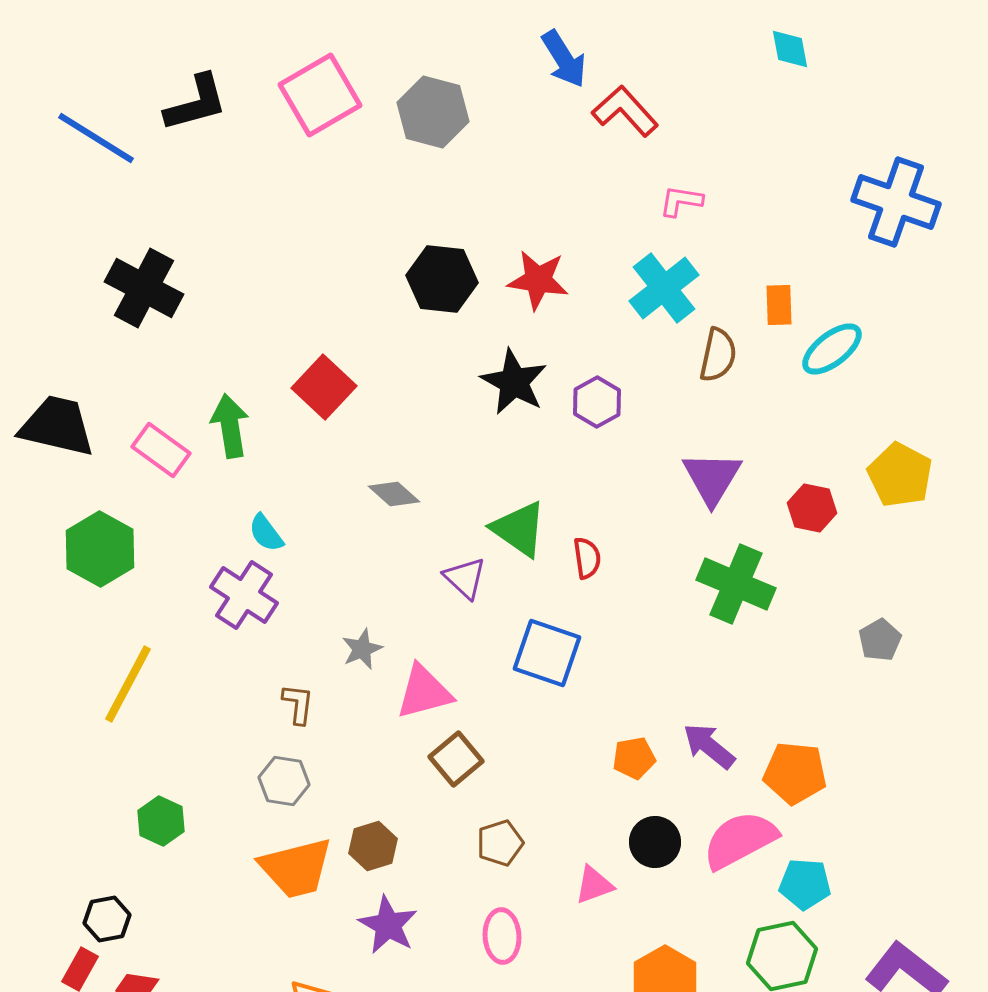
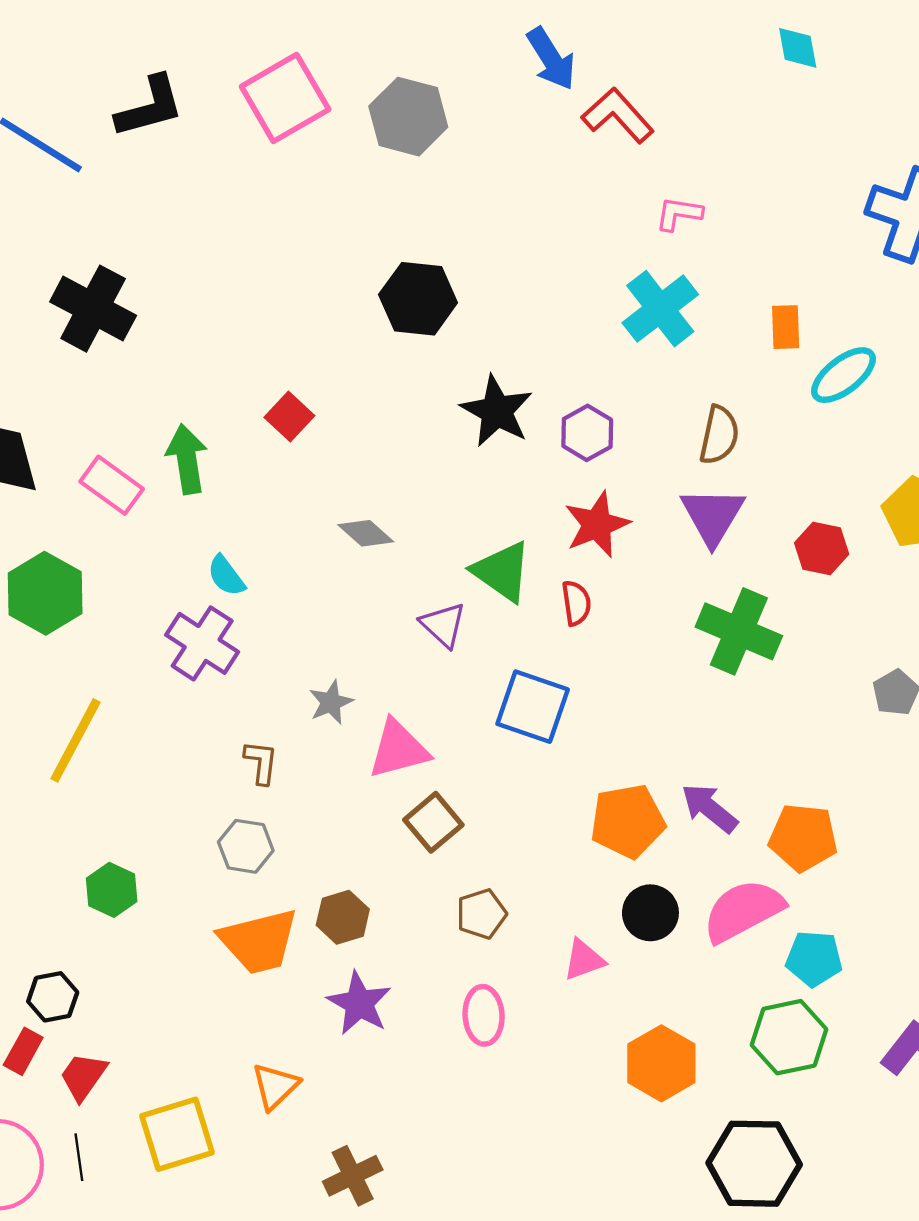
red star: (538, 280) -> (597, 525), moved, turned -30
brown semicircle: (718, 355) -> (719, 435), moved
red square: (324, 387) -> (289, 417), size x0.7
orange pentagon: (634, 758) -> (628, 821), size x1.6

